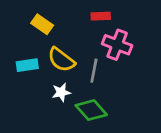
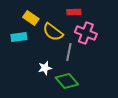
yellow semicircle: (61, 60) -> (53, 32), moved
cyan rectangle: (27, 65) -> (19, 37), moved

